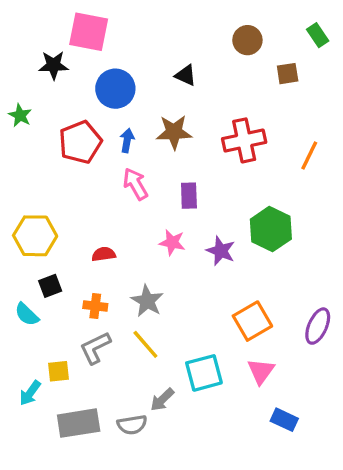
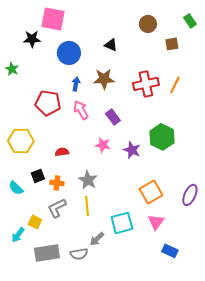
red pentagon: (80, 142) -> (48, 103), moved, turned 30
orange line: (309, 156) -> (175, 85), moved
purple rectangle: (189, 196) -> (113, 117), turned -35
black square: (50, 286) -> (38, 176), moved
yellow line: (145, 344) -> (87, 206), turned 36
yellow square: (59, 371) -> (35, 222), turned 32

